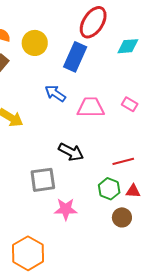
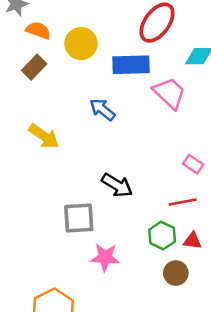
blue rectangle: (75, 57) -> (131, 65), turned 60
pink rectangle: (130, 104) -> (193, 164), moved
pink trapezoid: (91, 107) -> (169, 93), moved, turned 40

